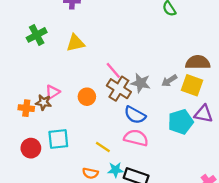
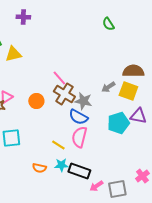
yellow triangle: (75, 43) -> (13, 54), moved
gray star: (141, 83) -> (83, 101), moved
pink semicircle: (136, 138) -> (79, 137), turned -90
yellow line: (103, 147) -> (58, 145), moved

